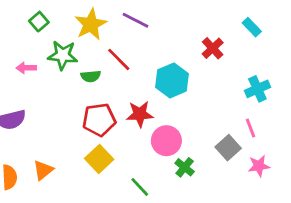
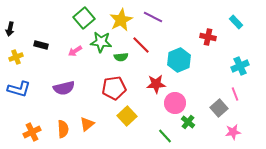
green square: (39, 22) -> (84, 18), size x1.5
red cross: (213, 48) -> (208, 37), turned -35
pink arrow: (26, 68) -> (75, 51), turned -32
red pentagon: (99, 120) -> (114, 88), moved
pink star: (259, 166) -> (233, 132), moved
green line: (140, 187) -> (165, 136), moved

